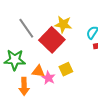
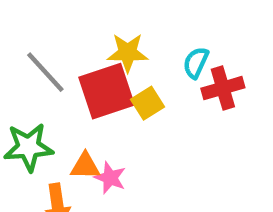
red square: (52, 40) -> (107, 91), turned 35
yellow square: (66, 69) -> (147, 103), moved

